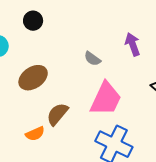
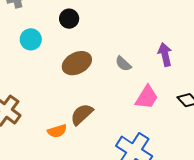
brown ellipse: (33, 78) -> (77, 63), moved
pink trapezoid: (106, 99) -> (147, 97), moved, size x0.7

